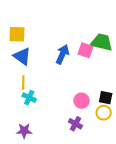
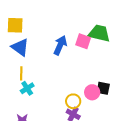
cyan cross: (29, 98) -> (27, 88), turned 32
pink circle: (82, 101) -> (92, 92), moved
yellow circle: (104, 113) -> (73, 101), moved

